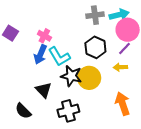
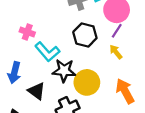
blue arrow: (40, 54) -> (14, 73), moved
yellow arrow: (120, 67) -> (116, 52), turned 64
yellow circle: (89, 78) -> (87, 82), moved

